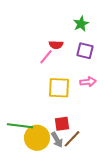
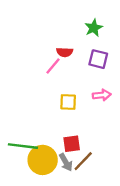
yellow square: (59, 88) -> (68, 102), size x0.7

